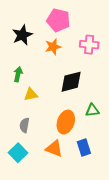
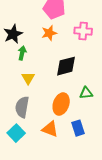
black star: (22, 35) -> (13, 34), moved
green arrow: (18, 74) -> (22, 53), moved
yellow triangle: (31, 94) -> (28, 78), turned -48
gray semicircle: (24, 125) -> (22, 107), size x1.5

